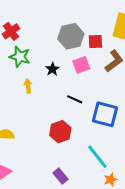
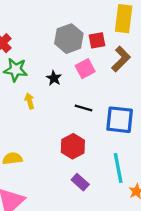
cyan line: (97, 157) -> (118, 168), turned 36
purple rectangle: (61, 176) -> (80, 182), moved

